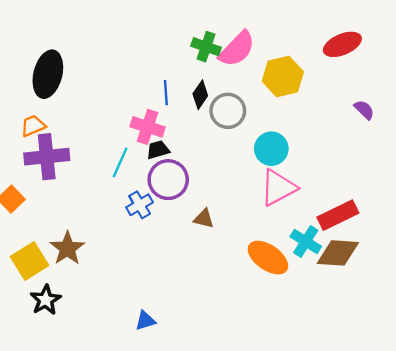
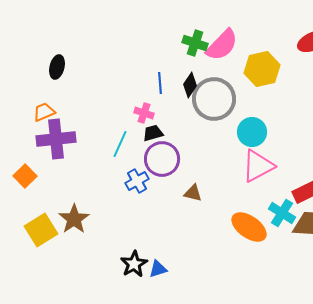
black ellipse: (48, 74) -> (57, 67), size x0.6
gray circle: (228, 111) -> (214, 99), size x1.4
pink cross: (148, 127) -> (144, 113), size x0.7
black star: (46, 300) -> (134, 264), moved
blue triangle: (145, 321) -> (158, 269), moved

